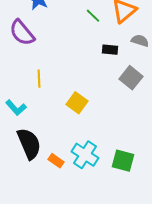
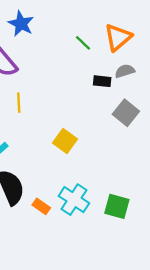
gray semicircle: (140, 41) -> (125, 71), moved, turned -36
yellow line: (39, 79) -> (19, 103), moved

